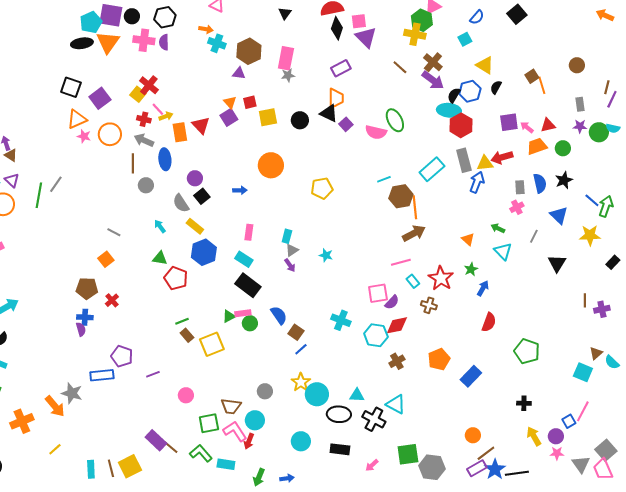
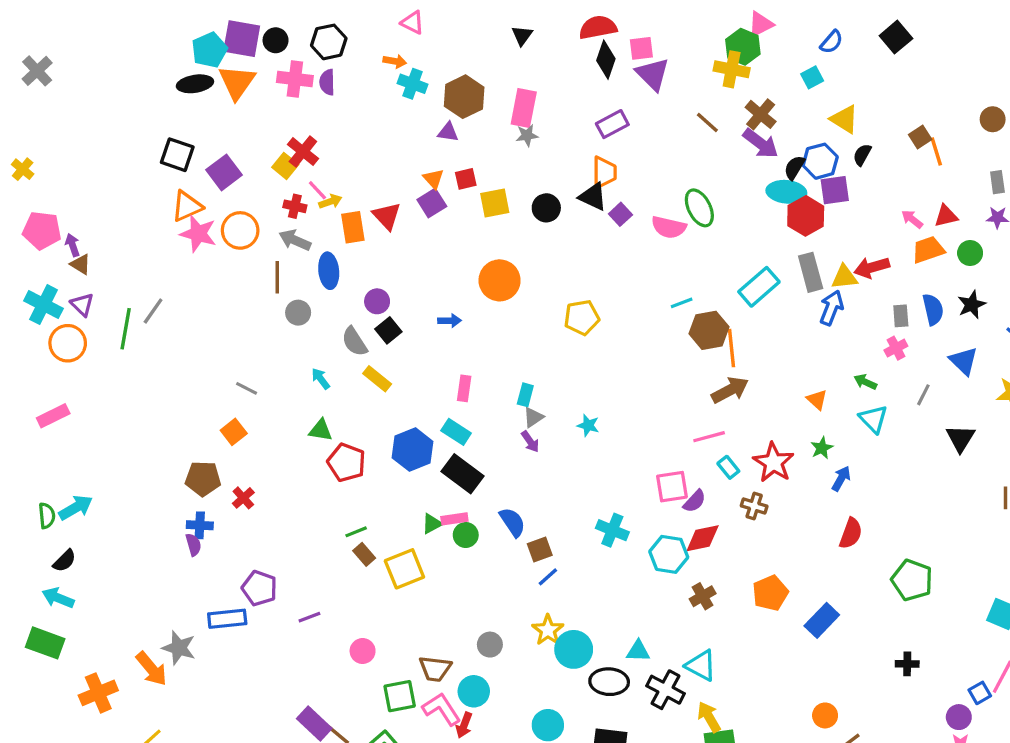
purple square: (509, 122) -> (835, 190), moved
pink star: (84, 136) -> (198, 234), size x1.6
blue hexagon: (204, 252) -> (413, 450), moved
brown square: (296, 332) -> (540, 549), turned 35
yellow arrow: (534, 436) -> (709, 717), moved

